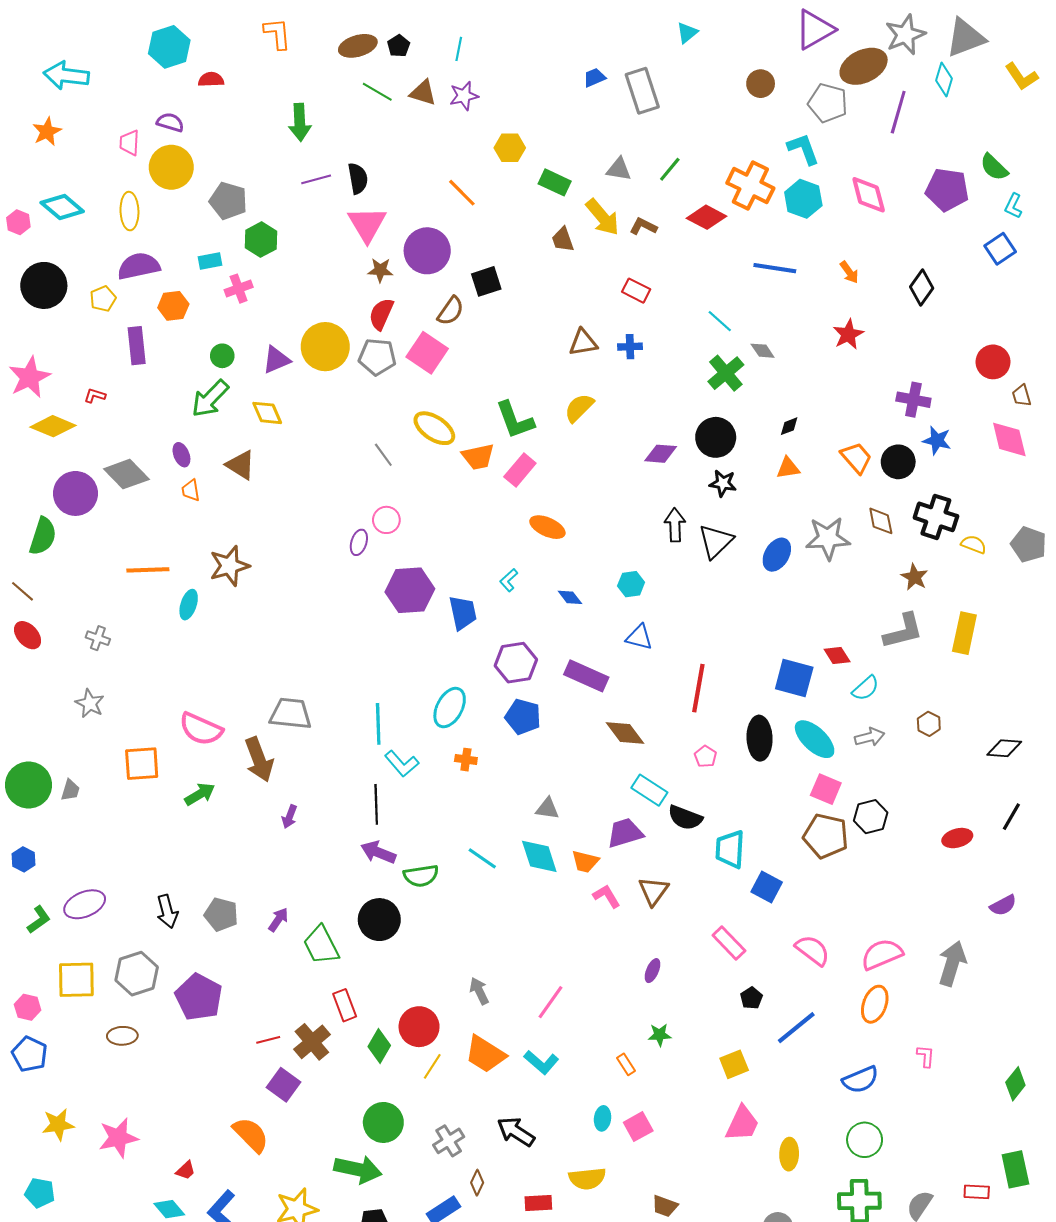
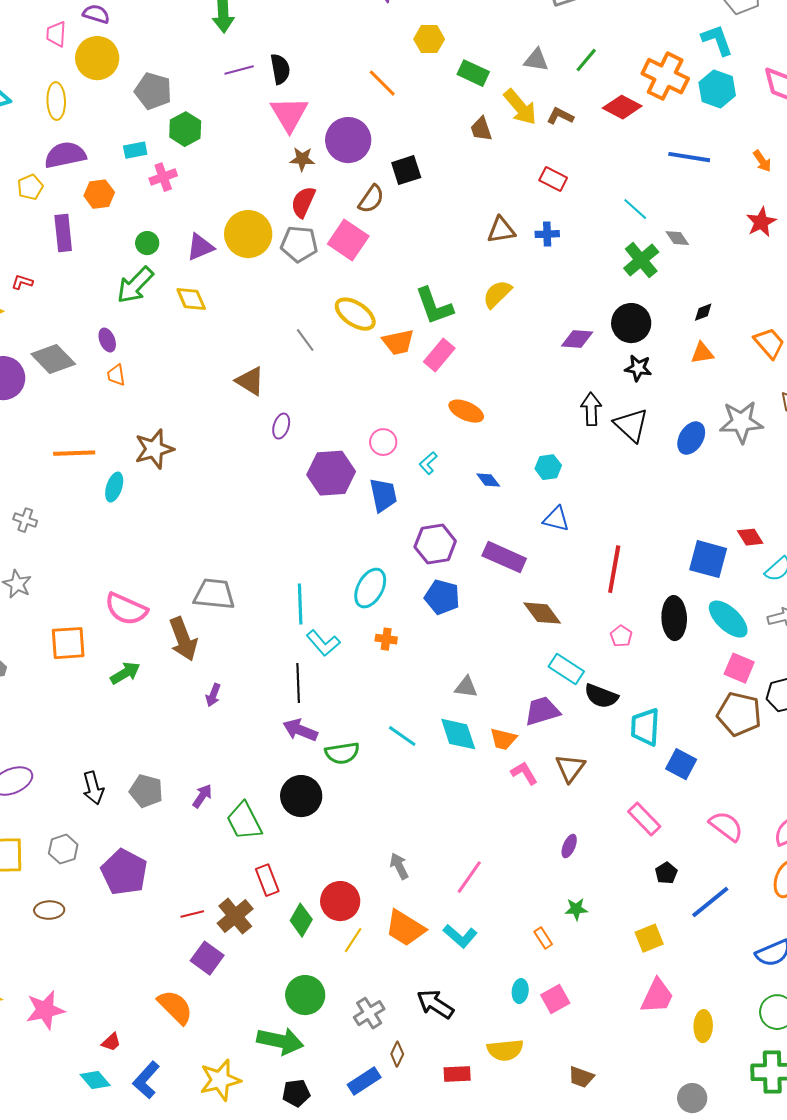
brown triangle: (241, 465) -> (250, 381), moved
pink circle: (386, 520) -> (383, 442), moved
black triangle: (716, 541) -> (631, 425), turned -33
gray hexagon: (137, 974) -> (63, 849), size x0.7

